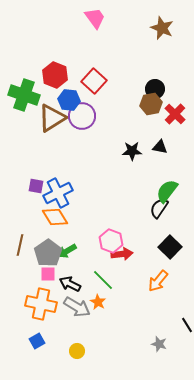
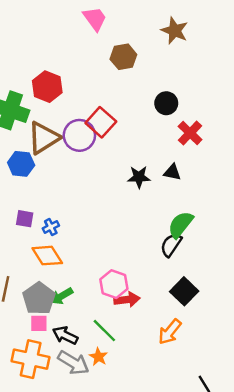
red square: (94, 81) -> (101, 122), moved
blue hexagon: (69, 100) -> (21, 164), moved
brown hexagon: (151, 104) -> (123, 57), moved
blue cross: (58, 193) -> (51, 227), size x0.5

